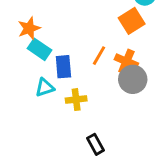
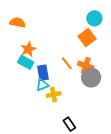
orange star: (29, 28) -> (28, 49), moved
orange line: (99, 56) -> (67, 63), turned -64
cyan triangle: (45, 88) -> (42, 85), moved

